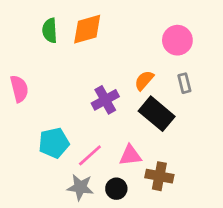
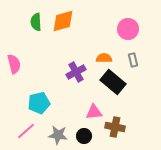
orange semicircle: (144, 80) -> (104, 58), turned 49
pink line: (90, 155) -> (26, 131), moved

